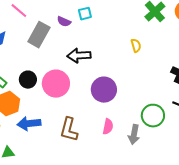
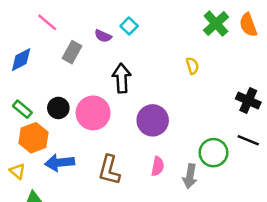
cyan square: (85, 14) -> (129, 26), turned -32
gray rectangle: (39, 35) -> (72, 52), size x0.7
black arrow: (79, 56) -> (122, 78), turned 90

